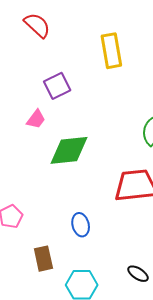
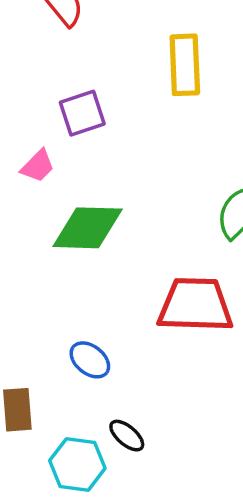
blue ellipse: (81, 225) -> (90, 360), turned -45
black ellipse: (138, 274) -> (127, 436), moved

